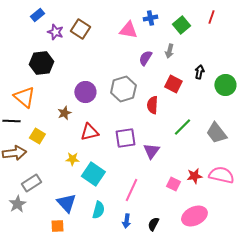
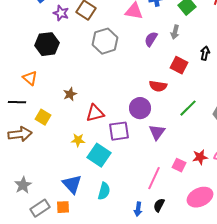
gray hexagon: (123, 89) -> (105, 41), moved
purple circle: (85, 92) -> (140, 108), moved
orange triangle: (24, 97) -> (30, 78), size x0.7
red semicircle: (152, 105) -> (158, 86), turned -84
purple square: (125, 138) -> (119, 131), moved
gray rectangle: (31, 183) -> (40, 208), moved
pink line: (131, 190) -> (154, 178), moved
blue arrow: (126, 221) -> (138, 209), moved

